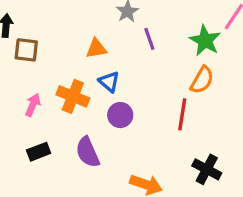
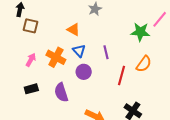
purple line: (149, 39) -> (106, 52), moved
green star: (205, 40) -> (140, 32), turned -30
orange triangle: (96, 49) -> (73, 30), turned 32
orange semicircle: (202, 80) -> (144, 64), moved

